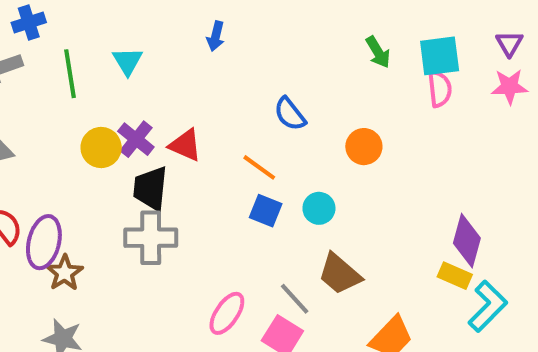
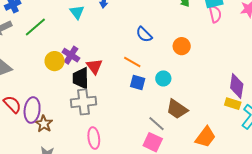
cyan triangle: (127, 61) -> (77, 12), moved
green line: (70, 74) -> (35, 27), turned 65
red triangle: (185, 145) -> (94, 66), moved, turned 36
pink ellipse: (227, 313) -> (94, 138), moved, turned -35

